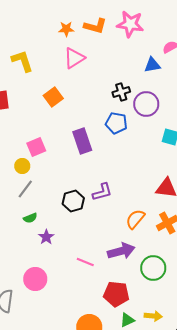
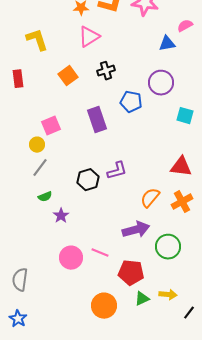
black cross: (121, 92) -> (106, 71), moved
pink line: (85, 262) -> (100, 253), moved
pink circle: (35, 279) -> (71, 258), moved

